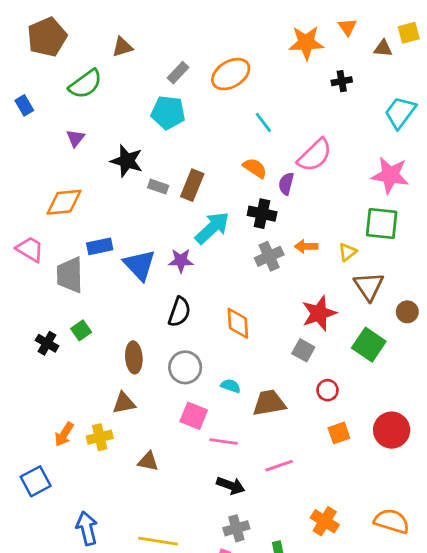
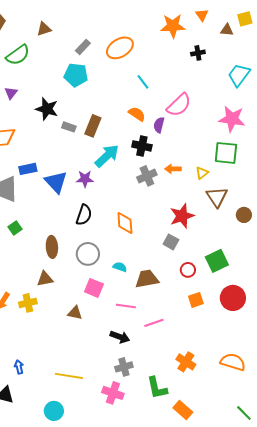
green square: (369, 345) -> (217, 261), moved, turned 30
pink line: (224, 441) -> (126, 306), moved
brown triangle: (148, 461) -> (75, 313), moved
blue arrow: (87, 528) -> (19, 367), size x0.6

